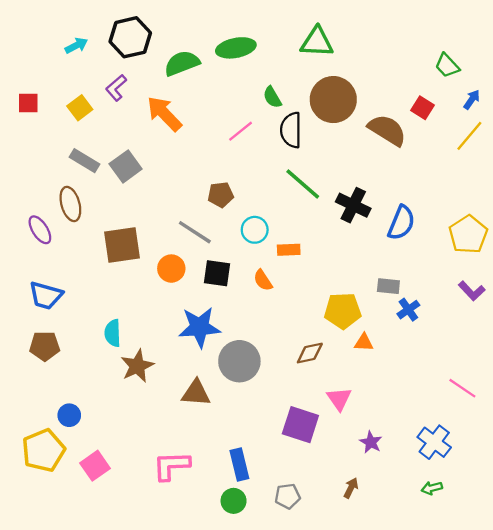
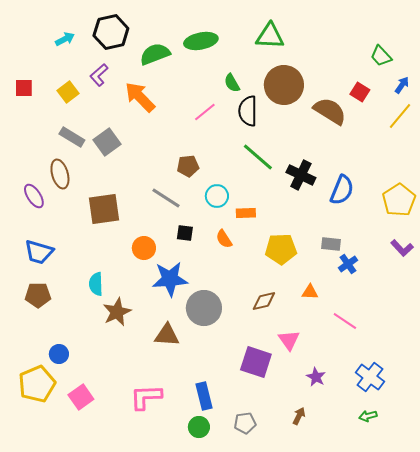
orange circle: (171, 269) -> (144, 248), moved
black square: (217, 273) -> (185, 233), size x0.7
yellow pentagon: (343, 311) -> (281, 249), moved
pink line: (462, 388) -> (345, 321), moved

